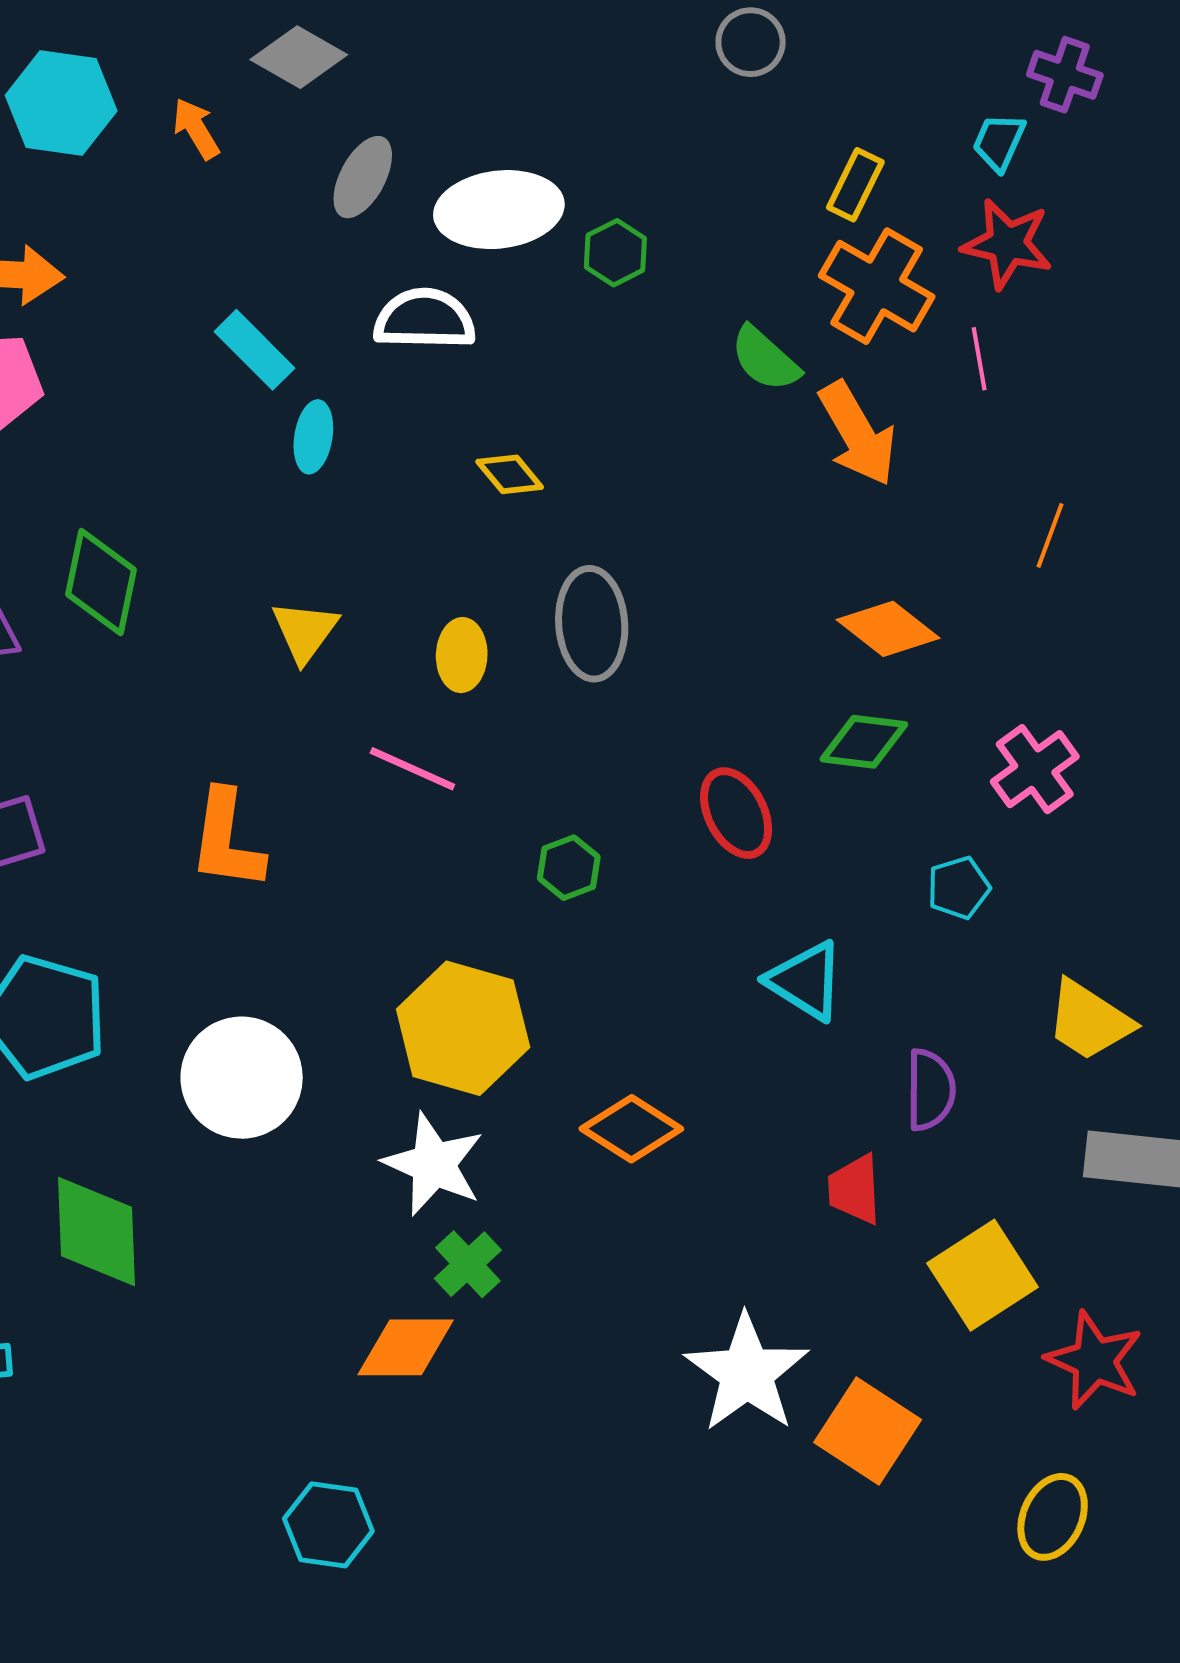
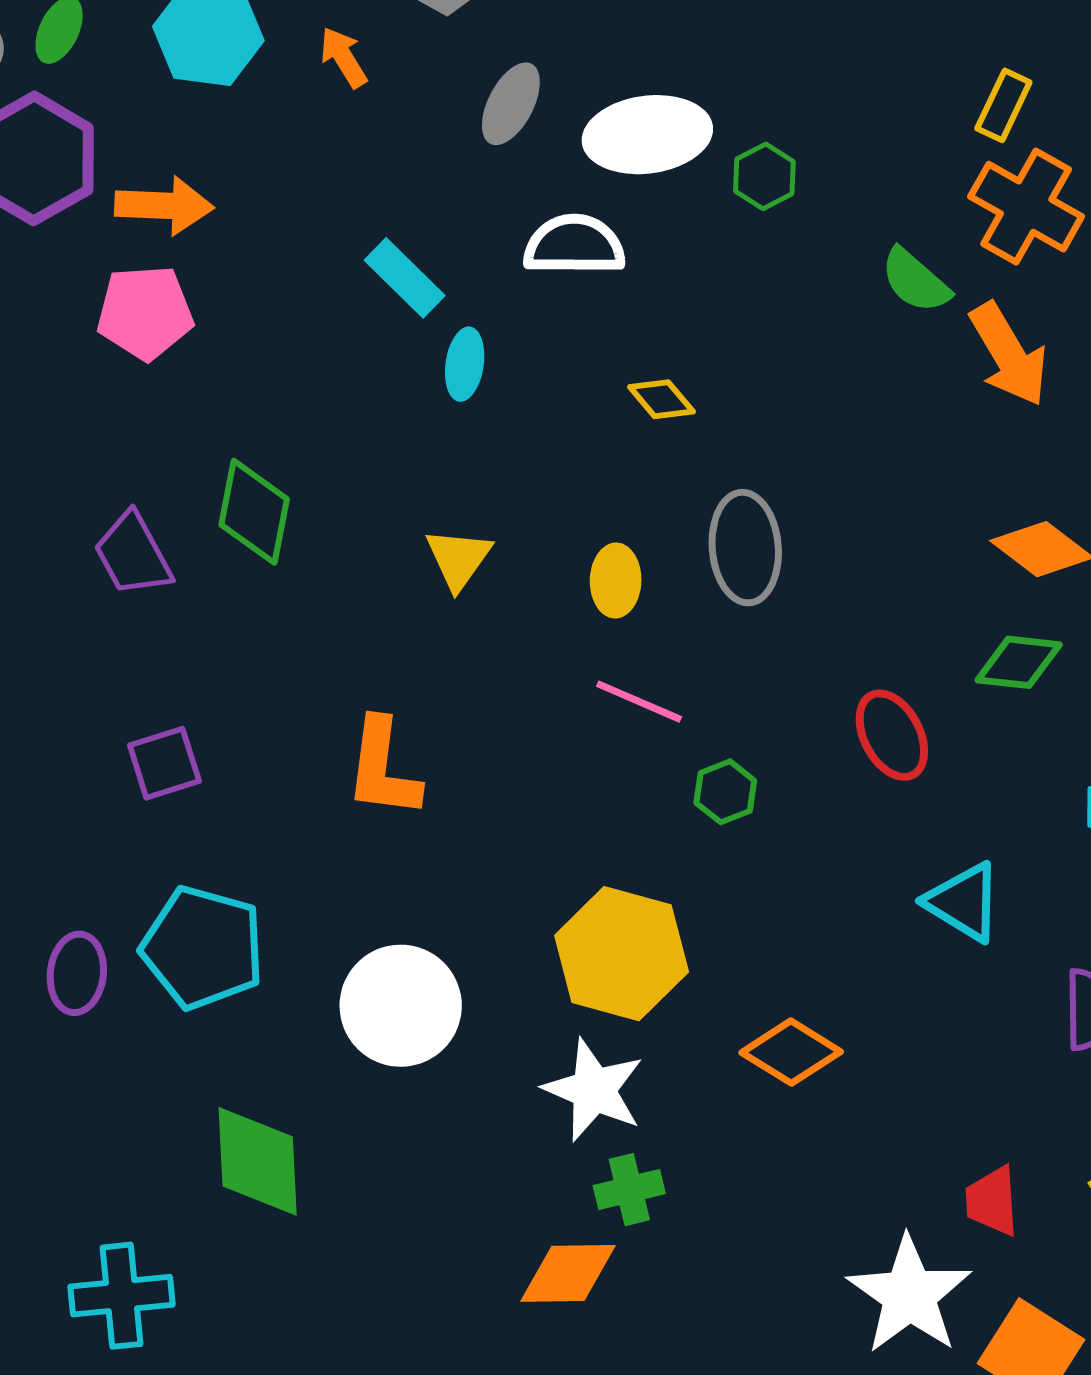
pink line: (412, 769) -> (639, 702), moved
red trapezoid: (855, 1189) -> (992, 1201), moved
green cross: (468, 1264) -> (629, 1190), turned 30

